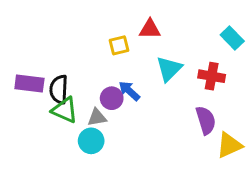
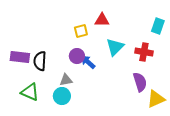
cyan rectangle: (232, 38) -> (158, 26), turned 63
purple circle: (112, 98) -> (77, 56), moved
green triangle: (65, 110) -> (30, 92), moved

